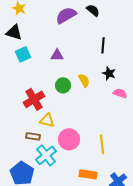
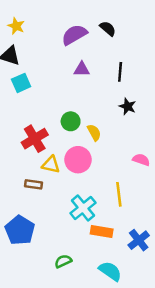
purple triangle: (57, 55) -> (82, 69), moved
yellow semicircle: (84, 80) -> (94, 132), moved
pink semicircle: (120, 93) -> (141, 160), moved
pink circle: (69, 139) -> (78, 160), moved
cyan cross: (46, 155) -> (83, 208), moved

